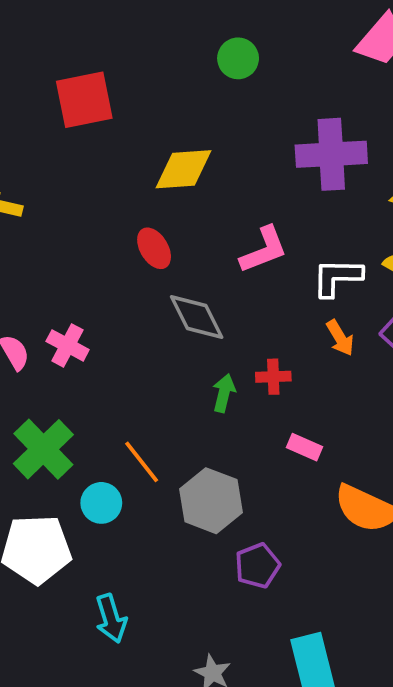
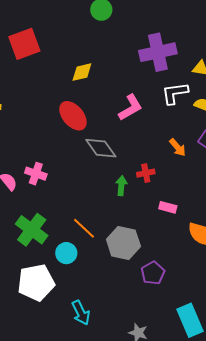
yellow diamond: (184, 169) -> (82, 72), size x0.7
red ellipse: (154, 248) -> (73, 116), size x1.4
white L-shape: (337, 277) -> (175, 93), moved

